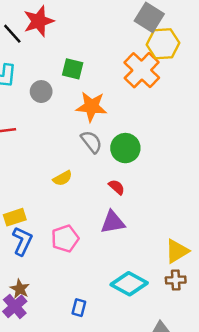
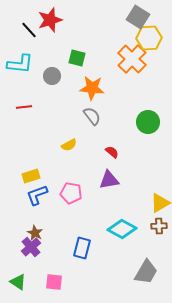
green circle: (125, 148) -> (148, 122), moved
pink pentagon: (65, 239) -> (71, 193), turned 30
blue L-shape: (22, 241) -> (37, 195), turned -135
blue rectangle: (79, 308) -> (82, 248), size x1.5

